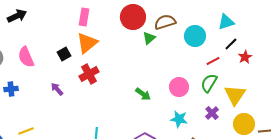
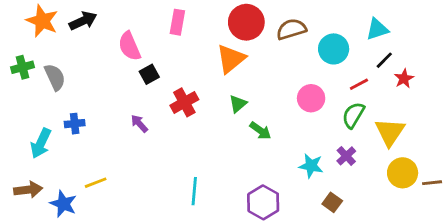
green triangle: (149, 38) -> (238, 104), moved
orange triangle: (87, 43) -> (231, 59), moved
pink semicircle: (26, 57) -> (129, 46), moved
pink circle: (179, 87) -> (311, 98), moved
purple cross: (212, 113) -> (346, 156), moved

